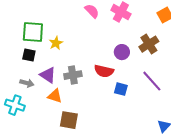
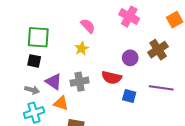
pink semicircle: (92, 11) -> (88, 26), moved
yellow star: (56, 43) -> (82, 49), moved
purple line: (152, 81) -> (161, 88), turned -40
cyan cross: (15, 105) -> (34, 113), moved, turned -36

